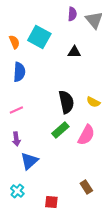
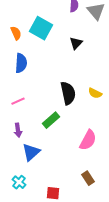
black triangle: (74, 52) -> (76, 43), turned -48
green rectangle: (60, 130) -> (51, 120), moved
pink semicircle: (86, 135) -> (88, 140), moved

